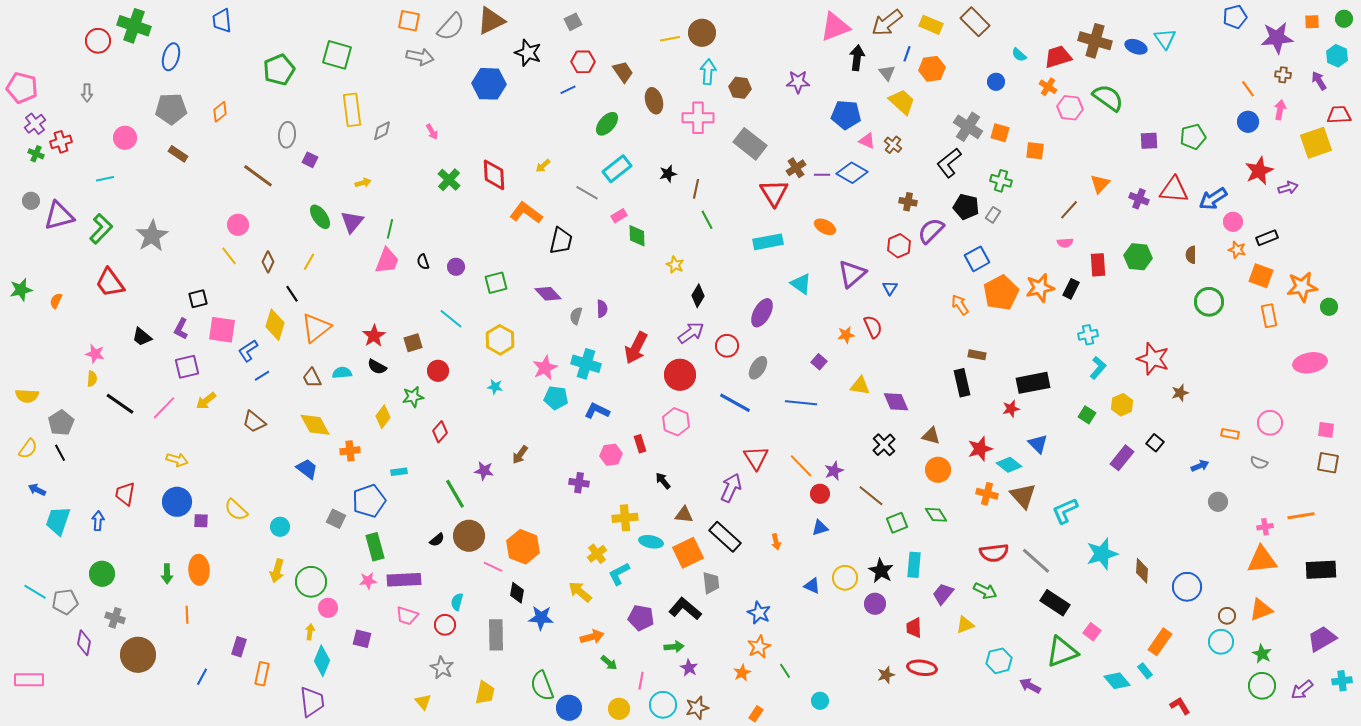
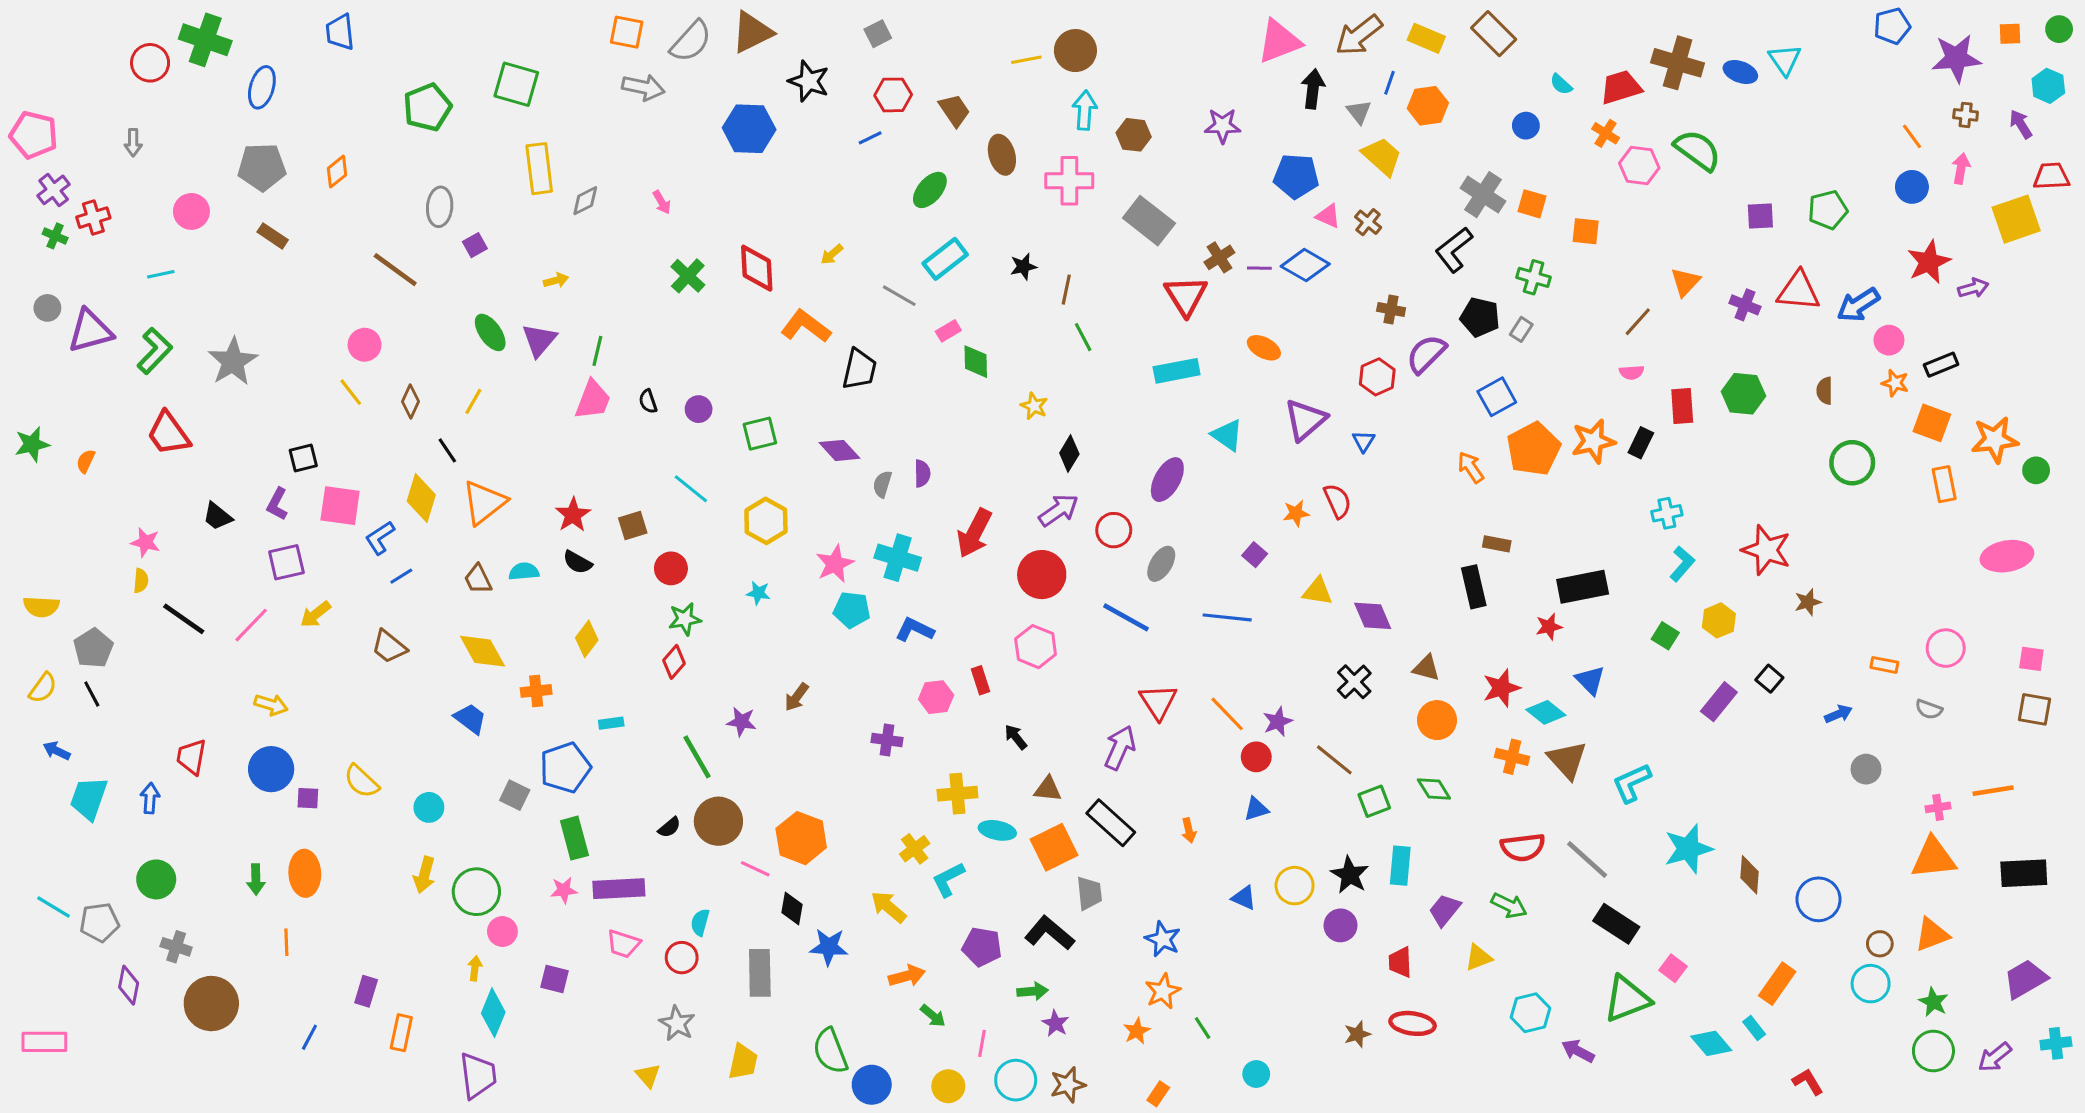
purple square: (310, 160) -> (475, 245), turned 35
green star: (413, 397) -> (685, 619), moved

